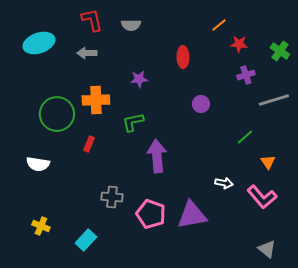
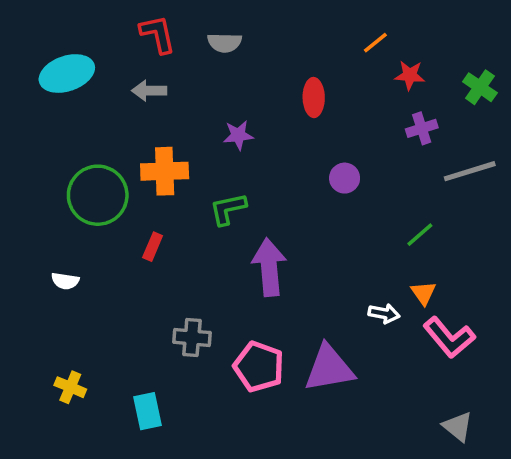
orange triangle: (268, 162) -> (423, 293), moved
white semicircle: (38, 164) -> (65, 281), size x0.7
cyan rectangle: (86, 240) -> (147, 411), turned -55

